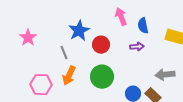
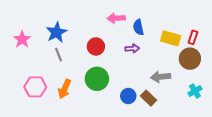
pink arrow: (121, 17) -> (116, 18), turned -72
blue star: (79, 31) -> (56, 32), moved
orange arrow: (69, 76) -> (65, 89), moved

